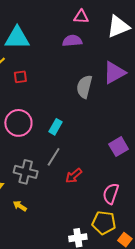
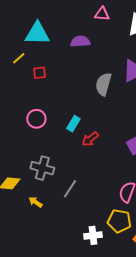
purple semicircle: (72, 41) -> (80, 42), moved
pink circle: (18, 123) -> (36, 119), size x0.7
gray line: (54, 157) -> (70, 189), moved
red arrow: (74, 176) -> (90, 139), moved

